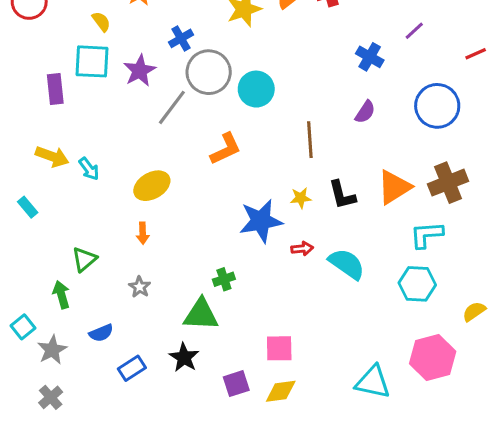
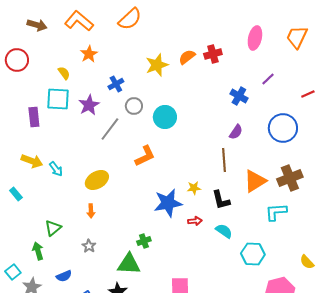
gray circle: (209, 72) -> (134, 106), size x0.6
brown line: (310, 140) -> (224, 160), moved
black L-shape: (342, 195) -> (221, 200), moved
cyan semicircle: (347, 264) -> (224, 231), size x0.7
cyan hexagon: (417, 284) -> (253, 254), moved
yellow semicircle: (474, 311) -> (307, 262), turned -98

